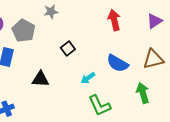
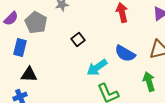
cyan arrow: (88, 78) -> (97, 68), size x1.5
black triangle: (40, 79) -> (29, 75), moved

